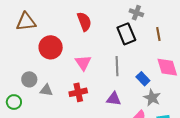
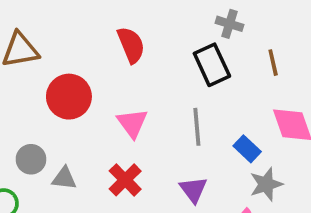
red cross: (78, 92) -> (125, 180), turned -30
gray star: (152, 98) -> (266, 184), turned 30
purple triangle: (114, 99) -> (193, 190), turned 49

